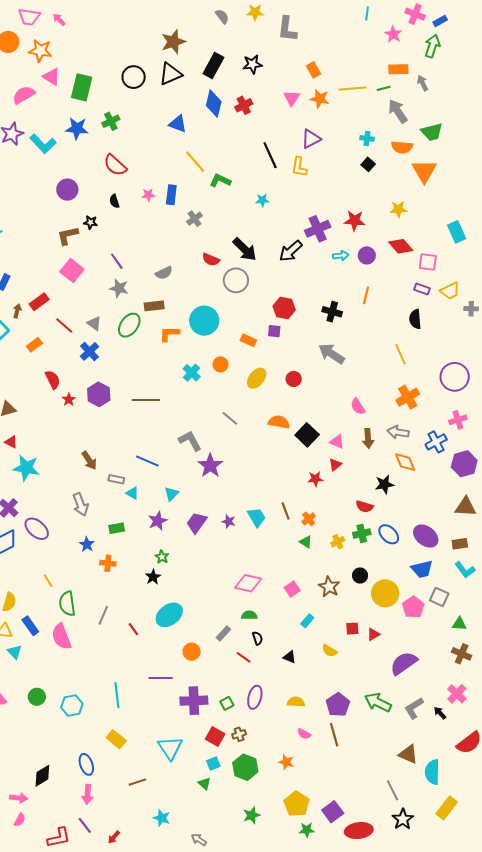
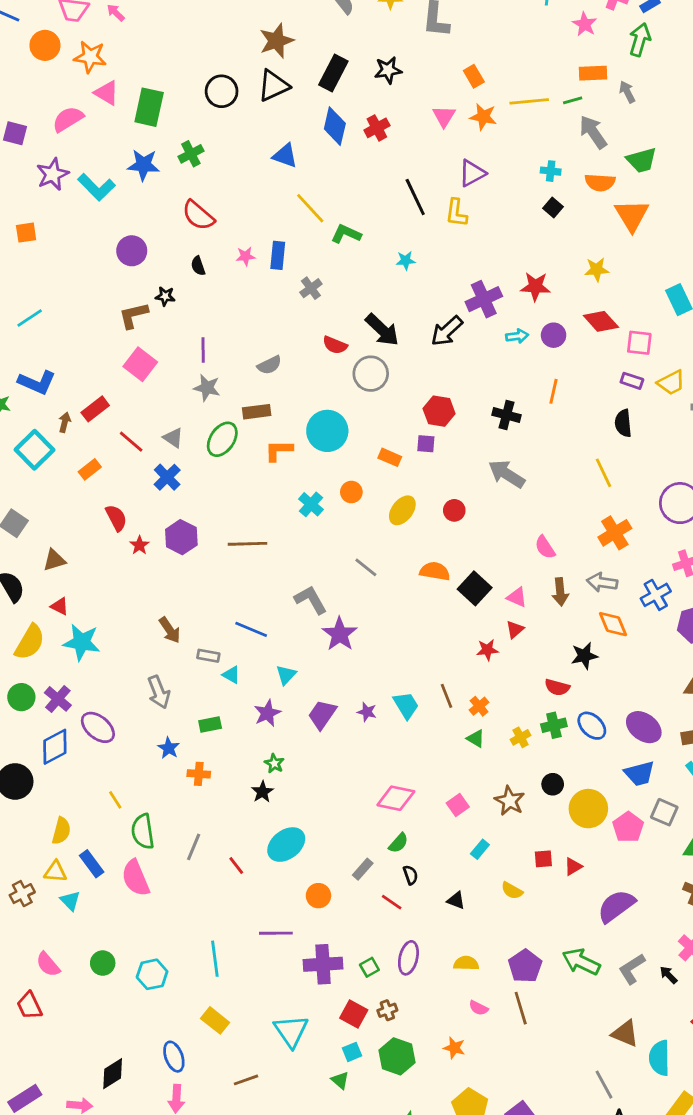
purple line: (117, 261) -> (203, 350), turned 36
green semicircle: (249, 615) -> (398, 843), turned 133

